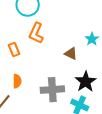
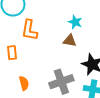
cyan star: (92, 39) -> (75, 22), moved
orange rectangle: (14, 49) -> (12, 53), turned 32

